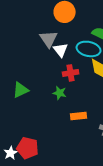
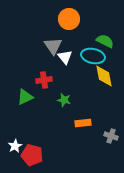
red cross: (71, 73) -> (44, 80), moved
white star: (11, 153) -> (15, 146), moved

